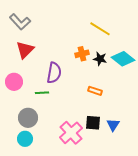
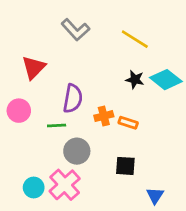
gray L-shape: (20, 22) -> (75, 30), moved
orange cross: (82, 54) -> (104, 116), moved
gray circle: (28, 118) -> (77, 151), moved
blue triangle: (113, 125) -> (155, 196), moved
pink cross: (71, 133) -> (65, 185), moved

